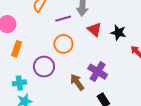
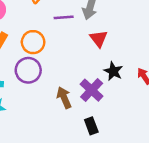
black star: (118, 33) -> (113, 71), moved
orange circle: (63, 44) -> (33, 42), moved

